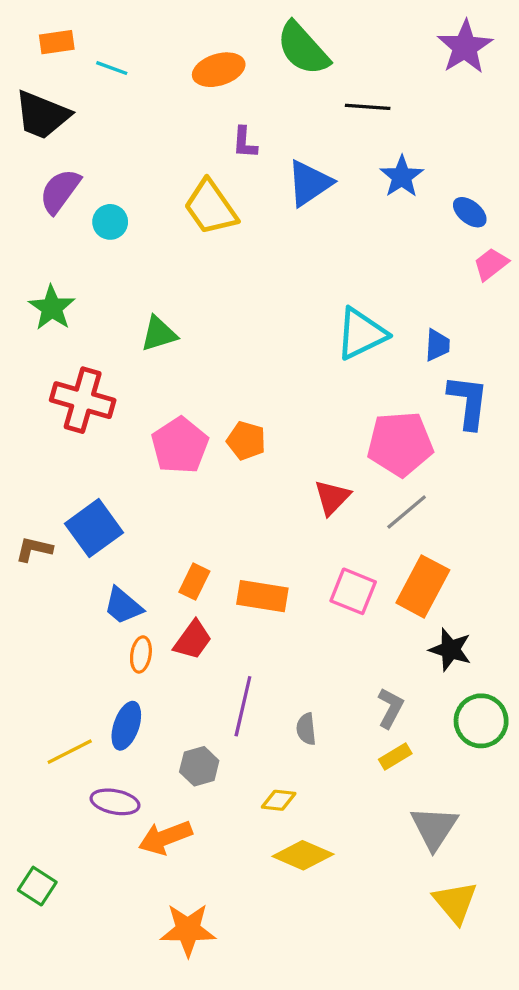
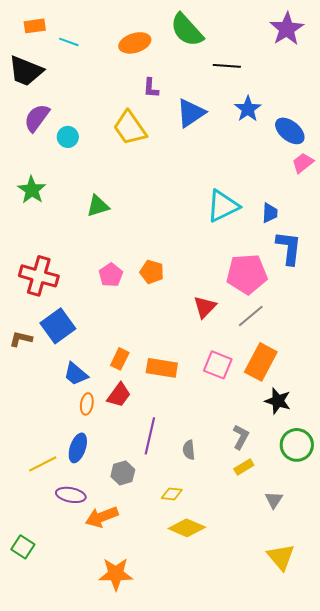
blue ellipse: (470, 212) -> (290, 131), size x1.4
red cross: (83, 400) -> (39, 276), moved
pink pentagon: (180, 445) -> (111, 275), size x0.7
gray triangle: (434, 828) -> (274, 500), moved, size x0.6

